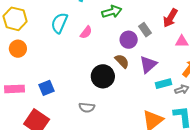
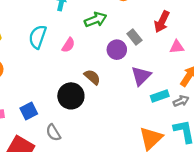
brown semicircle: (122, 61) -> (92, 77), moved
black circle: (103, 76) -> (71, 96), moved
gray semicircle: (87, 107) -> (53, 133), moved, turned 56

